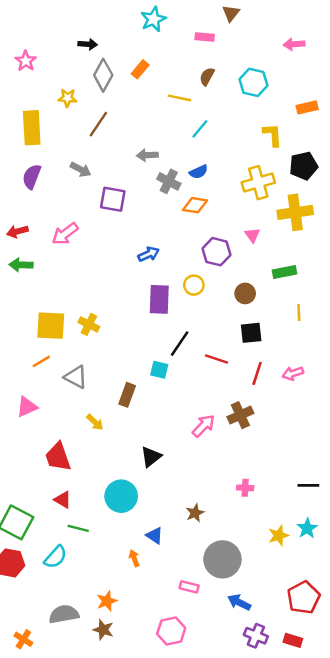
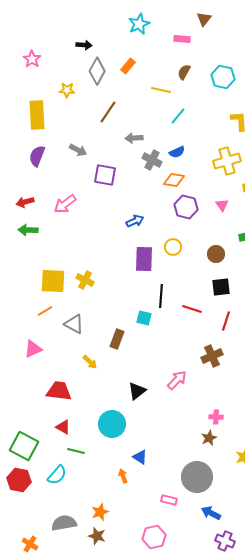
brown line: (98, 124) -> (108, 112), moved
purple hexagon: (217, 252) -> (186, 207), moved
black line: (180, 344) -> (161, 296), turned -30
pink arrow: (203, 426) -> (177, 380), moved
red trapezoid: (58, 457) -> (59, 391), turned 116
brown star: (195, 513) -> (209, 438), moved

